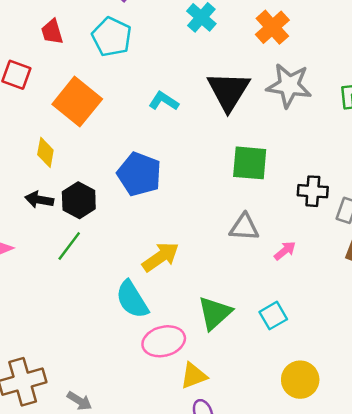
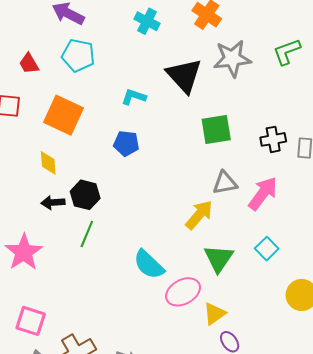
blue pentagon: (139, 174) -> (126, 143), moved, size x0.7
pink arrow: (285, 251) -> (263, 193), size x1.8
yellow arrow: (161, 257) -> (199, 215), moved

